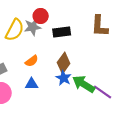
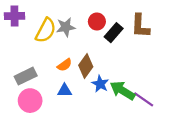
red circle: (41, 16) -> (97, 21), moved
black rectangle: (62, 32) -> (114, 33), moved, turned -42
brown diamond: (64, 63) -> (86, 66), moved

